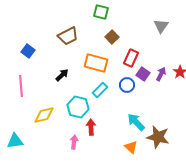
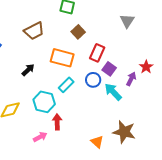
purple arrow: (161, 74) -> (131, 79), moved
cyan arrow: (136, 122) -> (113, 92), moved
pink arrow: (74, 142) -> (40, 137), turned 56

